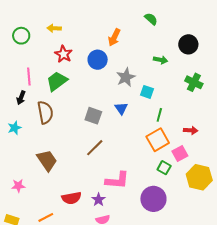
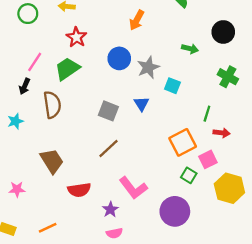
blue circle: (98, 60) -> (119, 58), moved
pink line: (29, 77) -> (35, 62), turned 36
green line: (159, 115) -> (207, 114), moved
pink L-shape: (117, 180) -> (133, 188), turned 45
red semicircle: (71, 198) -> (79, 190), moved

